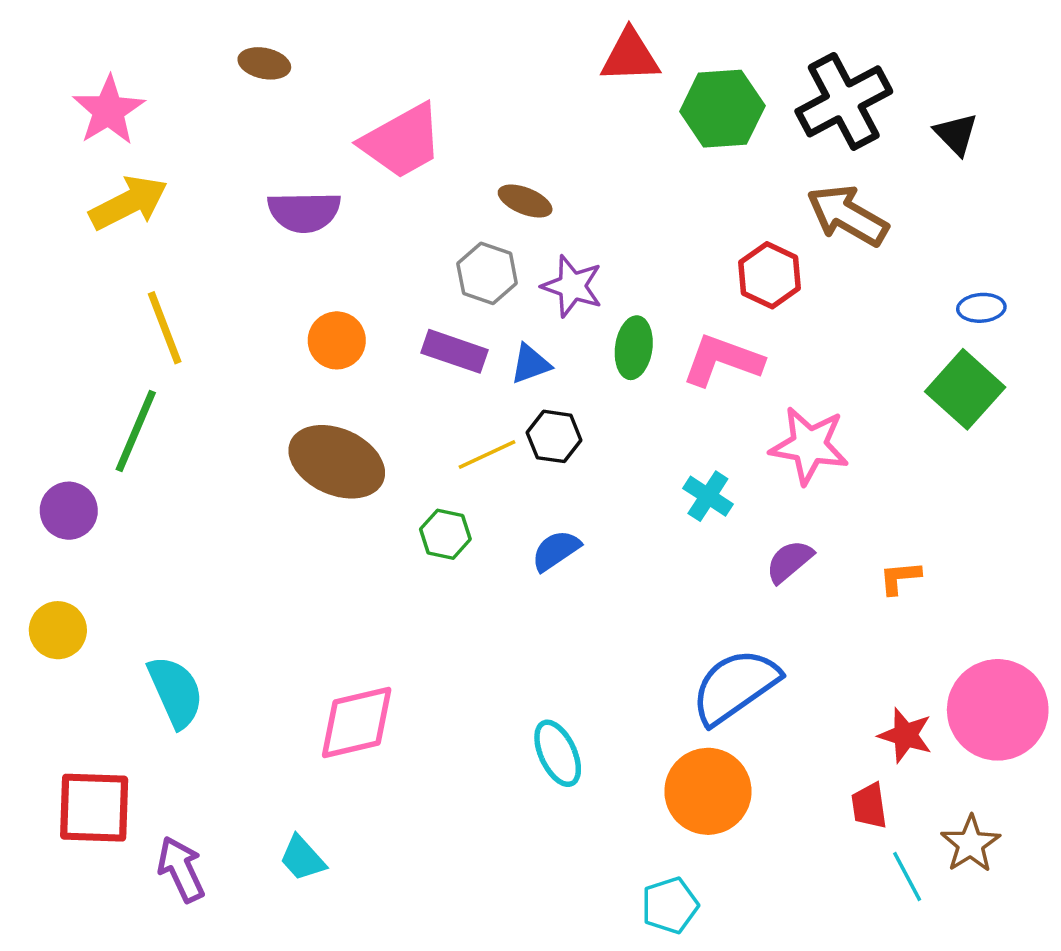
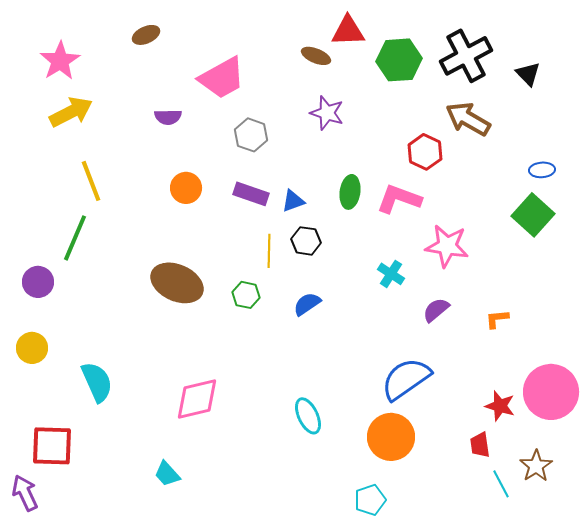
brown ellipse: (264, 63) -> (146, 35), turned -36
brown ellipse: (525, 201) -> (316, 56), moved
purple semicircle: (304, 212) -> (168, 117), size x0.7
gray hexagon: (487, 273) -> (251, 135), moved
purple star: (572, 286) -> (327, 113), moved
yellow line: (487, 455) -> (269, 251), turned -64
brown ellipse: (337, 462) -> (177, 283), moved
purple arrow: (181, 869) -> (25, 493), moved

